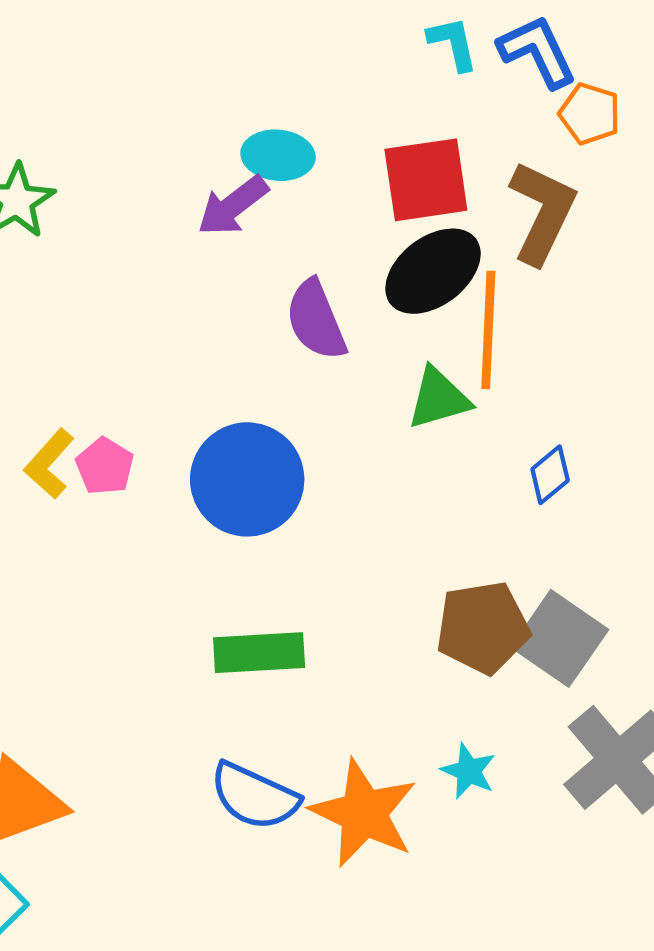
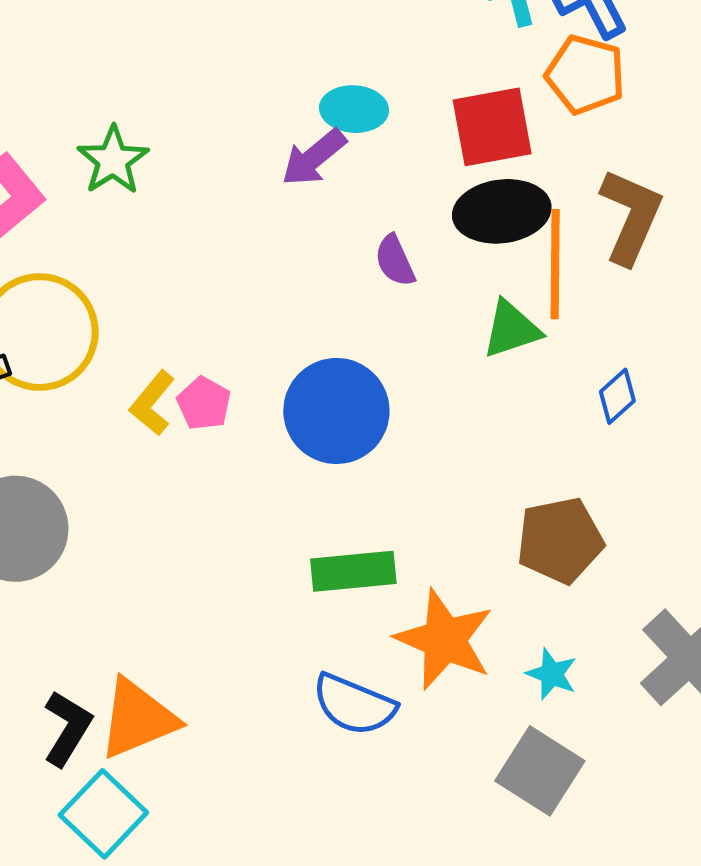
orange pentagon: (590, 114) -> (585, 74), moved, size x1.4
brown L-shape: (542, 212) -> (631, 216), moved
black ellipse: (433, 271) -> (502, 211), turned 32
purple semicircle: (316, 320) -> (395, 261), size x0.7
gray square: (560, 638) -> (540, 771), moved
orange star: (364, 813) -> (444, 640), moved

